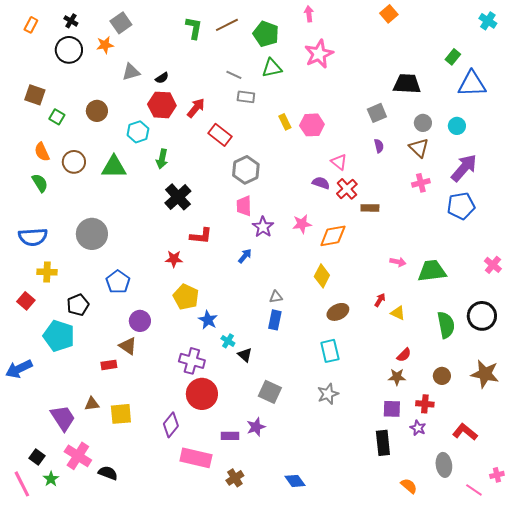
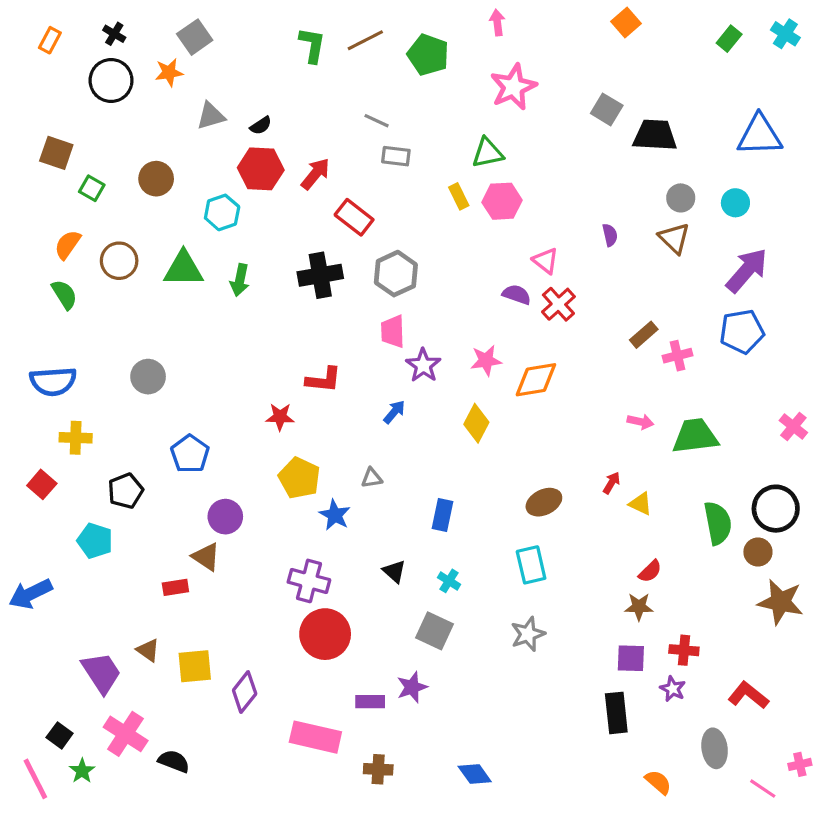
green rectangle: (453, 57) -> (729, 39), moved
green triangle: (272, 68) -> (488, 153), moved
gray square: (377, 113) -> (607, 109), moved, turned -36
orange semicircle: (42, 152) -> (68, 245), turned 60
green arrow: (162, 159) -> (240, 280), moved
pink cross: (421, 183) -> (678, 356), moved
black cross: (178, 197) -> (320, 275), moved, turned 32
brown rectangle: (370, 208) -> (644, 335), moved, turned -42
gray circle: (92, 234) -> (148, 377), size x0.7
yellow diamond: (322, 276) -> (476, 423), moved
gray triangle: (276, 297) -> (372, 478), moved
cyan pentagon: (59, 336) -> (95, 541), size x0.7
cyan cross: (228, 341) -> (449, 581), moved
brown circle: (442, 376) -> (758, 552), moved
brown triangle: (92, 404) -> (148, 650), turned 42
purple diamond: (171, 425) -> (245, 692), moved
brown cross: (235, 478) -> (378, 769), turned 36

